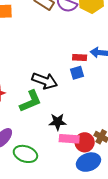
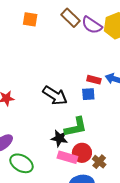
green L-shape: (30, 101) -> (76, 127), moved
red circle: (85, 142) -> (82, 153), moved

